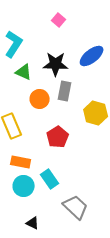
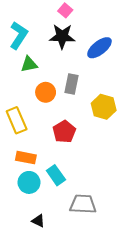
black star: (56, 64) -> (62, 36), moved
green triangle: (24, 72) -> (29, 64), turned -36
gray trapezoid: (76, 207) -> (83, 204), turned -40

